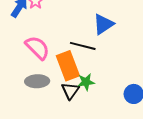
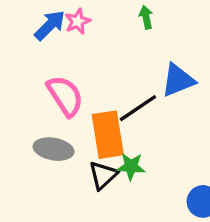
black line: (83, 46) -> (138, 108), turned -60

